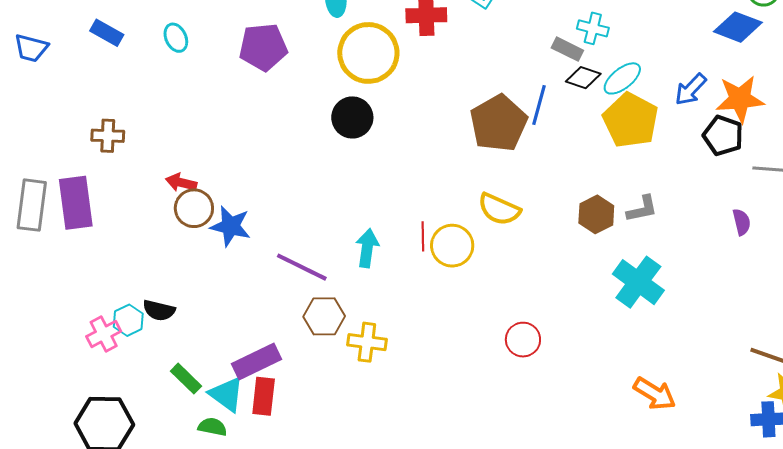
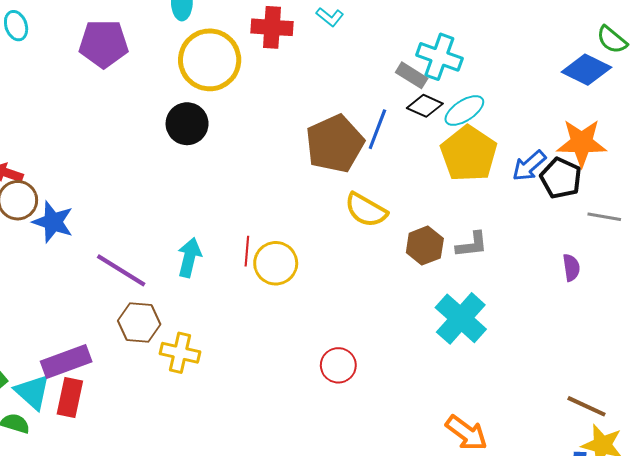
cyan cross: (593, 28) -> (439, 57), size x1.4
blue arrow: (691, 89) -> (529, 166), moved
yellow semicircle: (499, 209) -> (366, 210), moved

